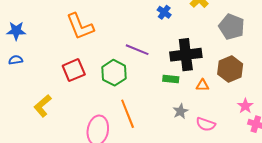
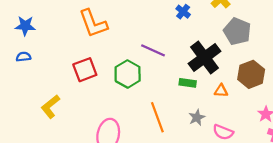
gray pentagon: (232, 27) -> (237, 31), moved
black cross: (186, 55) -> (204, 57), turned -32
orange line: (128, 114) -> (157, 117), moved

